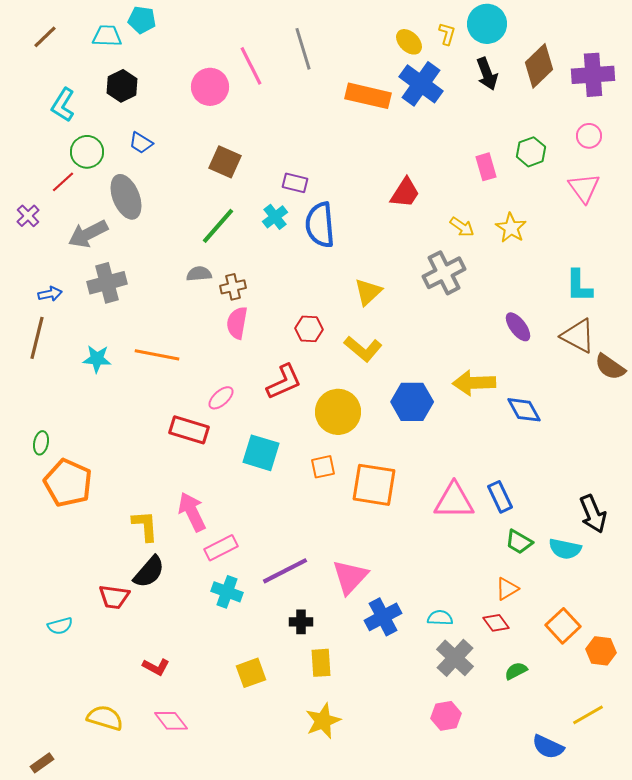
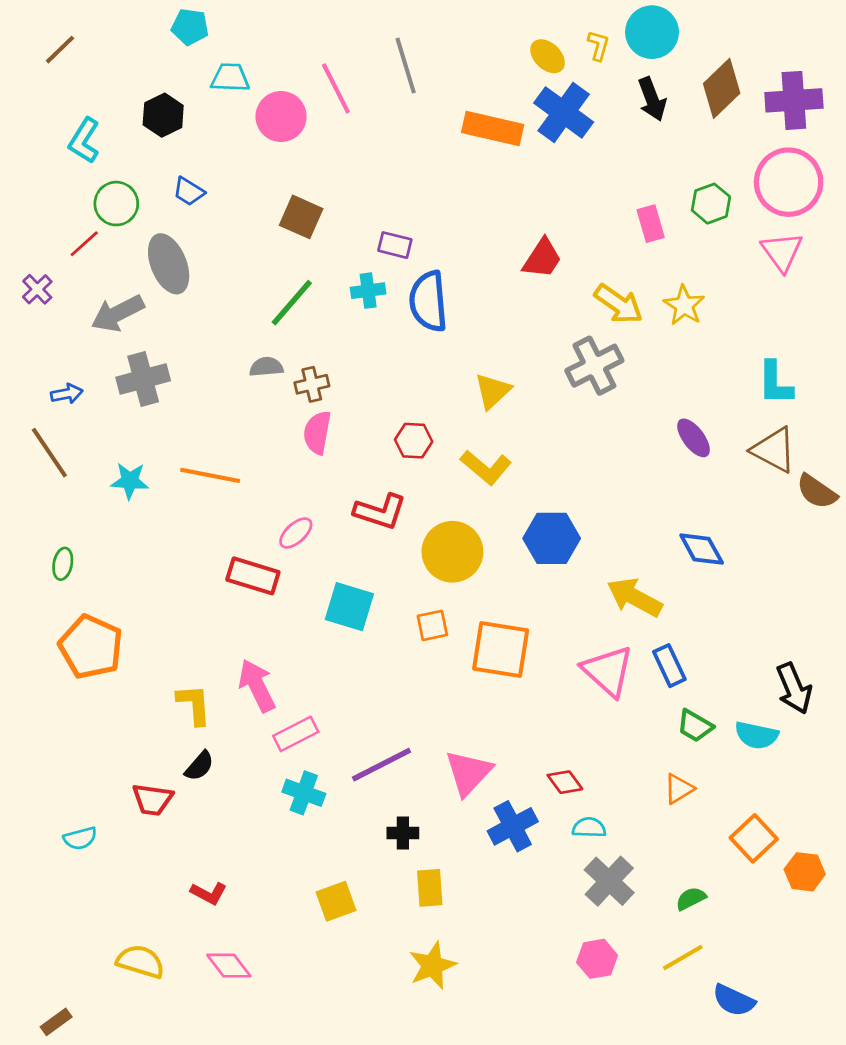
cyan trapezoid: (107, 36) -> (230, 78), moved
pink circle: (589, 136) -> (789, 182), size x2.0
cyan cross: (275, 217) -> (368, 291), turned 30
yellow arrow: (462, 227) -> (619, 304), size x1.5
brown line: (37, 338) -> (49, 453), turned -48
red L-shape: (284, 382) -> (380, 512), turned 42
yellow arrow: (474, 383) -> (635, 597), moved, turned 30
green ellipse: (41, 443) -> (63, 564), moved
pink triangle: (454, 501) -> (608, 671), turned 42
black semicircle: (149, 572) -> (199, 766), size x0.7
red diamond: (496, 623) -> (565, 782), moved
yellow line: (588, 715) -> (683, 958), moved

